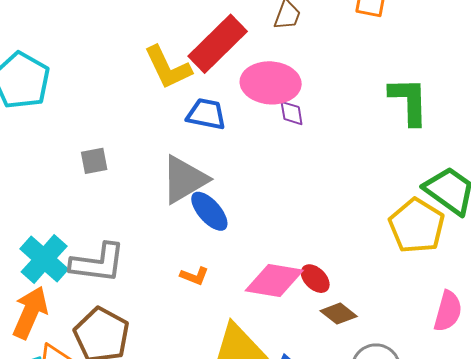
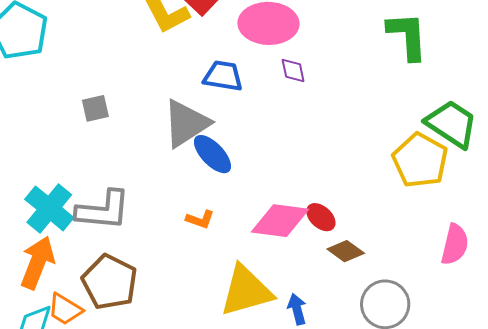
purple diamond: (292, 113) -> (293, 71), moved
blue trapezoid: (206, 114) -> (223, 76), moved

